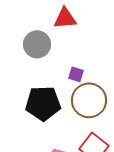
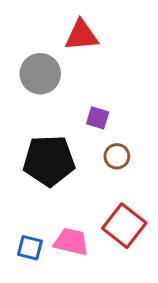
brown circle: (89, 100) -> (117, 156), size x0.5

